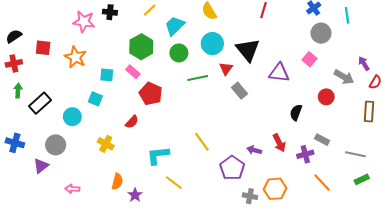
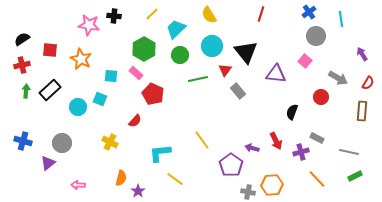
purple arrow: (364, 63) -> (362, 54), moved
black rectangle: (40, 103) -> (50, 90), moved
cyan circle: (72, 117) -> (78, 107), moved

